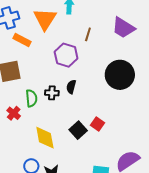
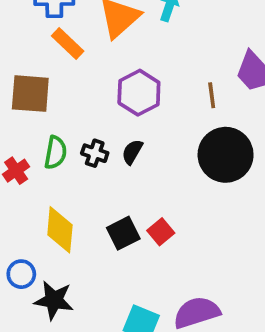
brown line: (88, 34) -> (212, 95), moved, turned -40

